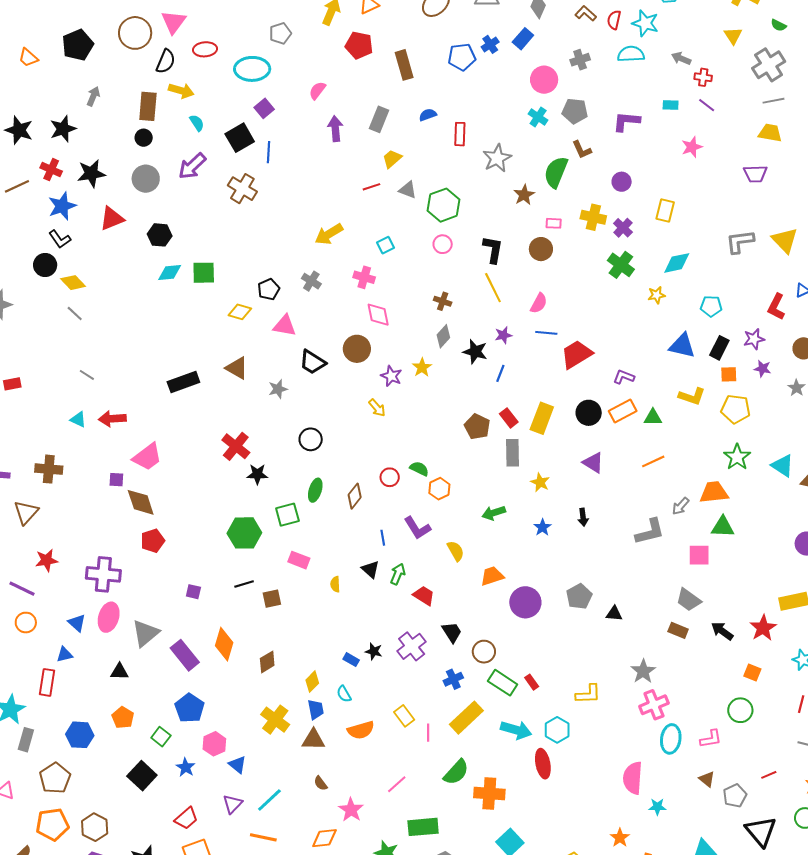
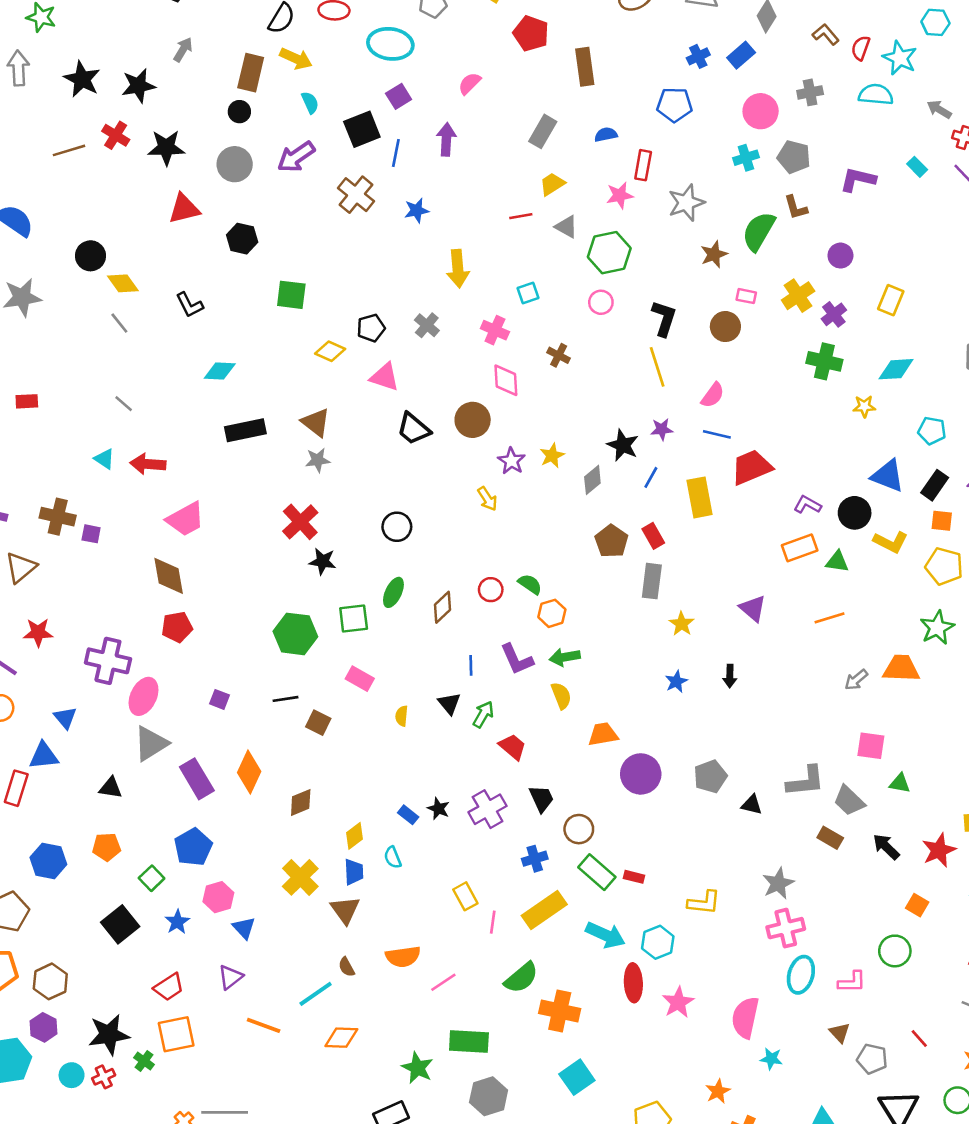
blue pentagon: (462, 57) -> (674, 105), moved
cyan rectangle: (671, 105) -> (917, 167), turned 35
cyan cross: (538, 117) -> (746, 158), turned 30
purple arrow: (335, 129) -> (446, 139), moved
pink star: (692, 147) -> (620, 195), moved
blue star: (62, 206) -> (417, 210), moved, size x0.7
yellow cross: (593, 217) -> (798, 296), turned 35
yellow arrow: (329, 234) -> (458, 269), turned -72
black L-shape: (60, 239) -> (189, 305), moved
green cross: (621, 265) -> (824, 361), turned -32
cyan diamond: (170, 272) -> (220, 371), moved
brown cross: (443, 301) -> (559, 355), moved
gray diamond: (443, 336) -> (592, 480), moved
gray star: (278, 389) -> (318, 460), moved
black circle: (589, 413) -> (855, 513), moved
yellow rectangle: (542, 418) -> (700, 497), moved, turned -40
purple square: (116, 480) -> (91, 534), moved
green arrow: (494, 513) -> (565, 657), moved
green triangle: (723, 527) -> (900, 783), moved, size x0.7
gray L-shape: (650, 532) -> (806, 781), moved
brown square: (272, 599) -> (318, 723), turned 30
pink ellipse: (109, 617) -> (144, 696), moved
blue triangle: (65, 655) -> (44, 756), size x1.4
red rectangle: (532, 682) -> (634, 877), turned -49
orange pentagon: (123, 718) -> (107, 847), turned 30
orange semicircle: (361, 730) -> (403, 957), moved
brown triangle: (313, 740) -> (345, 910), turned 45
red line: (769, 775) -> (919, 1039), turned 63
gray pentagon: (735, 796) -> (872, 1059), turned 30
cyan line: (269, 800) -> (316, 994), moved
pink star: (351, 810) -> (678, 1002), moved

